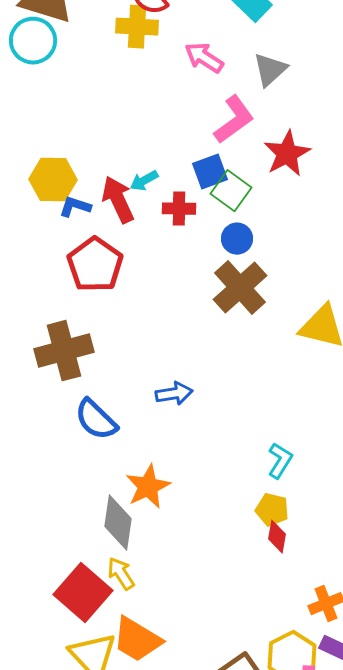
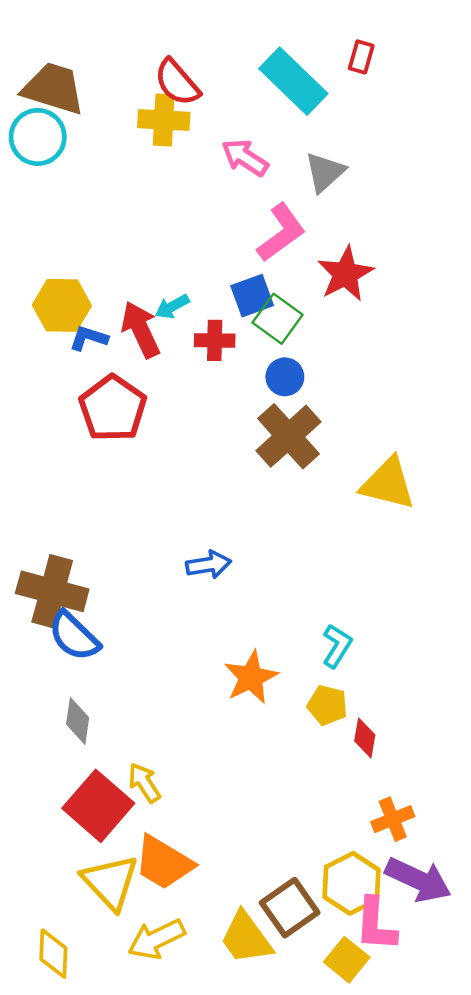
brown cross: (64, 351) -> (52, 591), moved, turned 30
blue semicircle: (96, 420) -> (74, 636), moved
orange star: (148, 487) -> (251, 677), moved
gray diamond: (118, 523) -> (78, 721), moved, size x0.7
red diamond: (277, 537) -> (365, 738), moved

